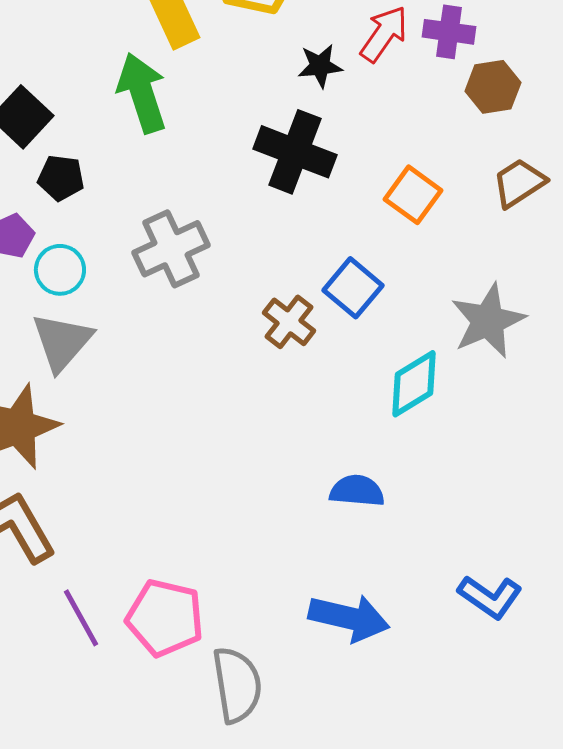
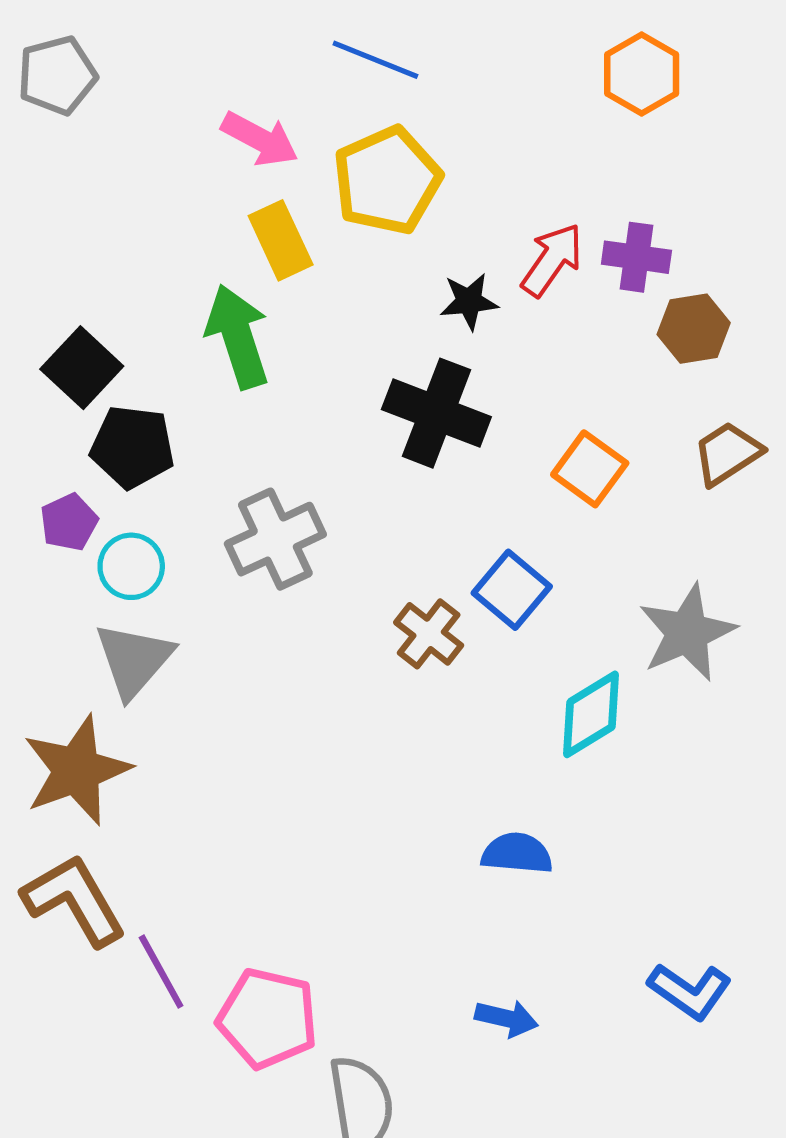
black pentagon: (61, 178) -> (132, 447), size x1.4
purple line: (81, 618) -> (161, 972), moved
blue arrow: (349, 618) -> (507, 1018), size x0.6

